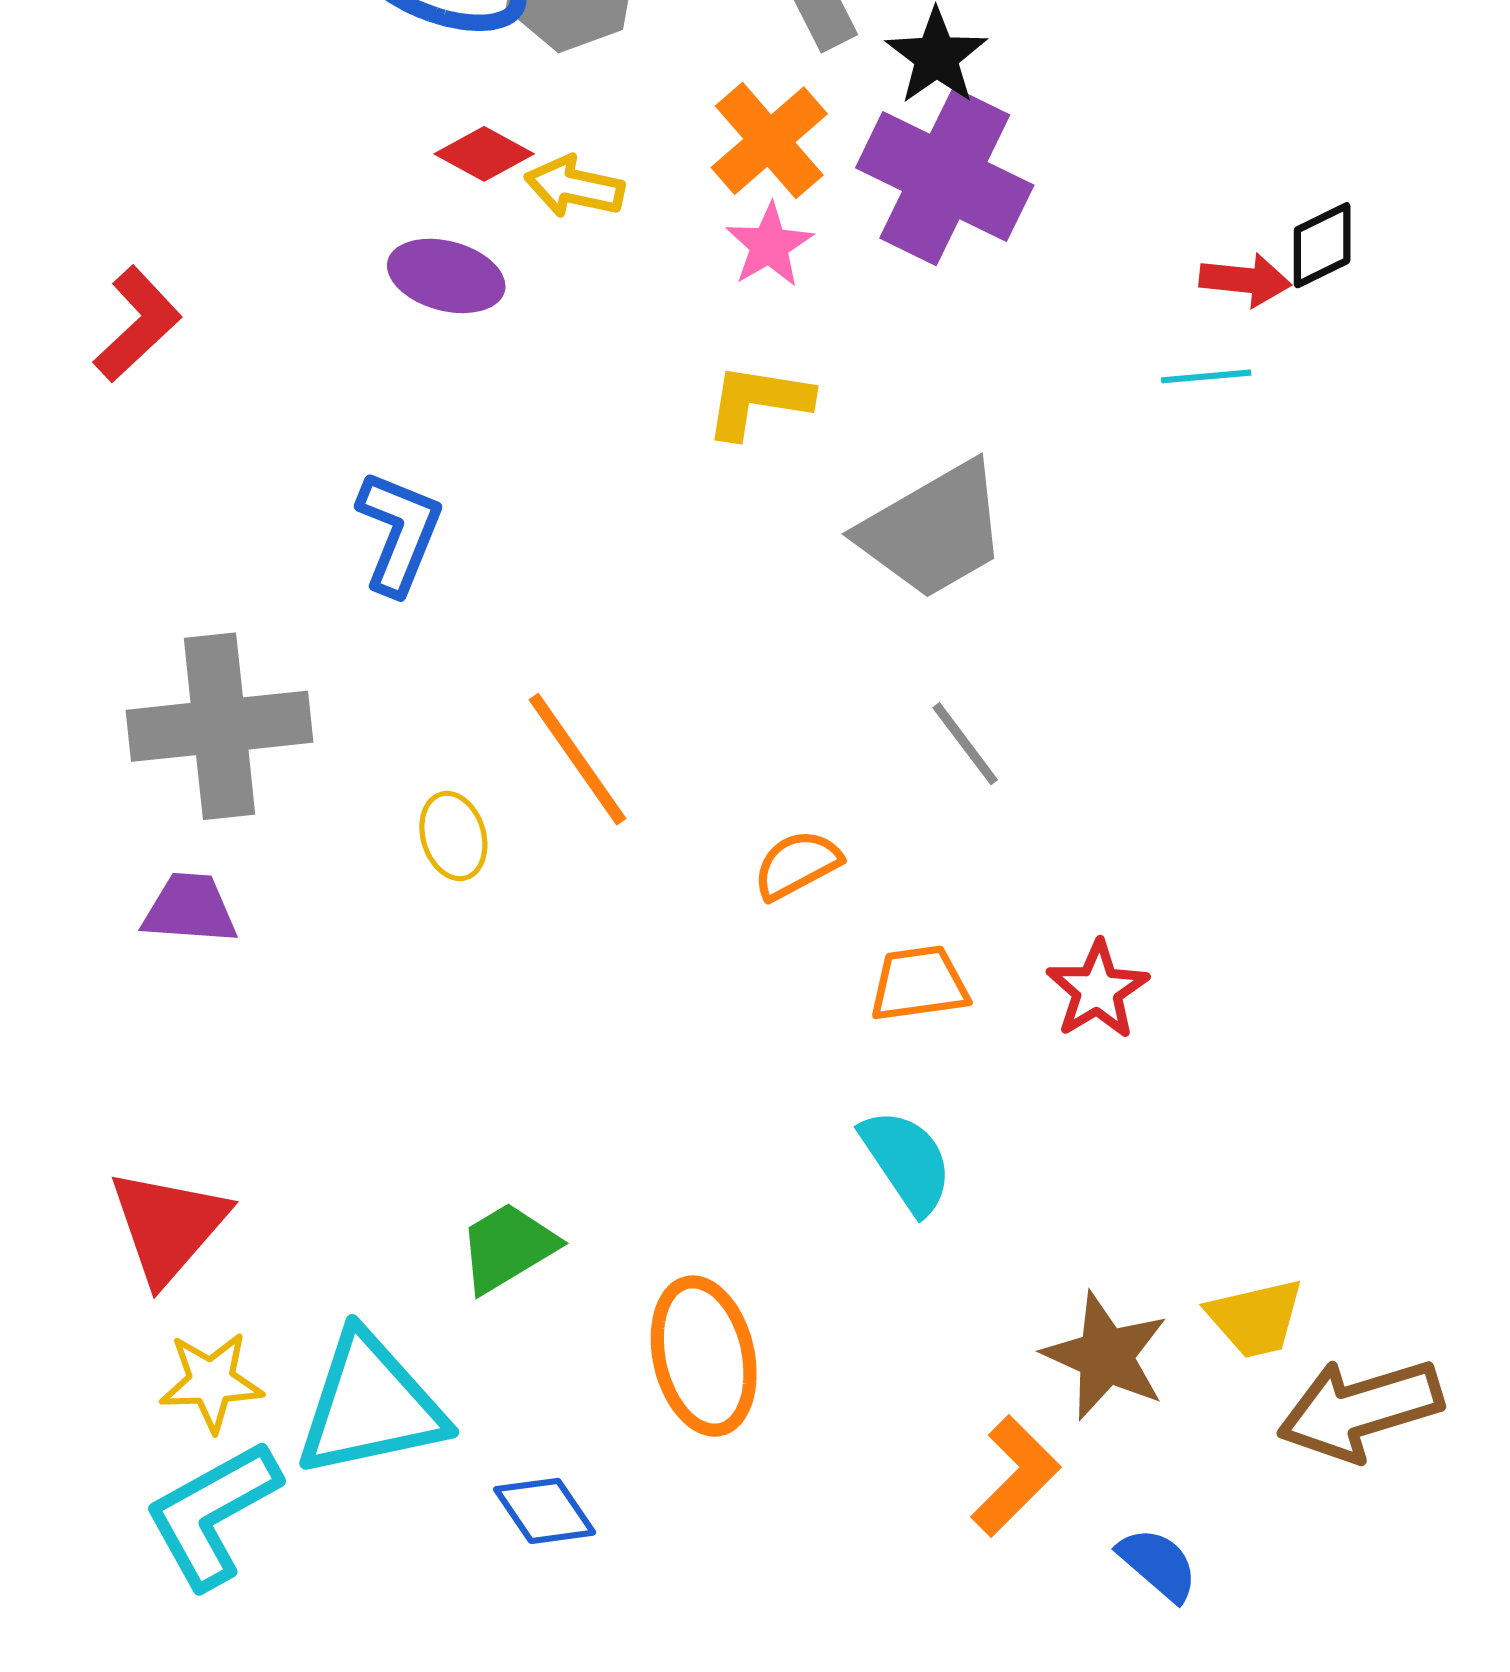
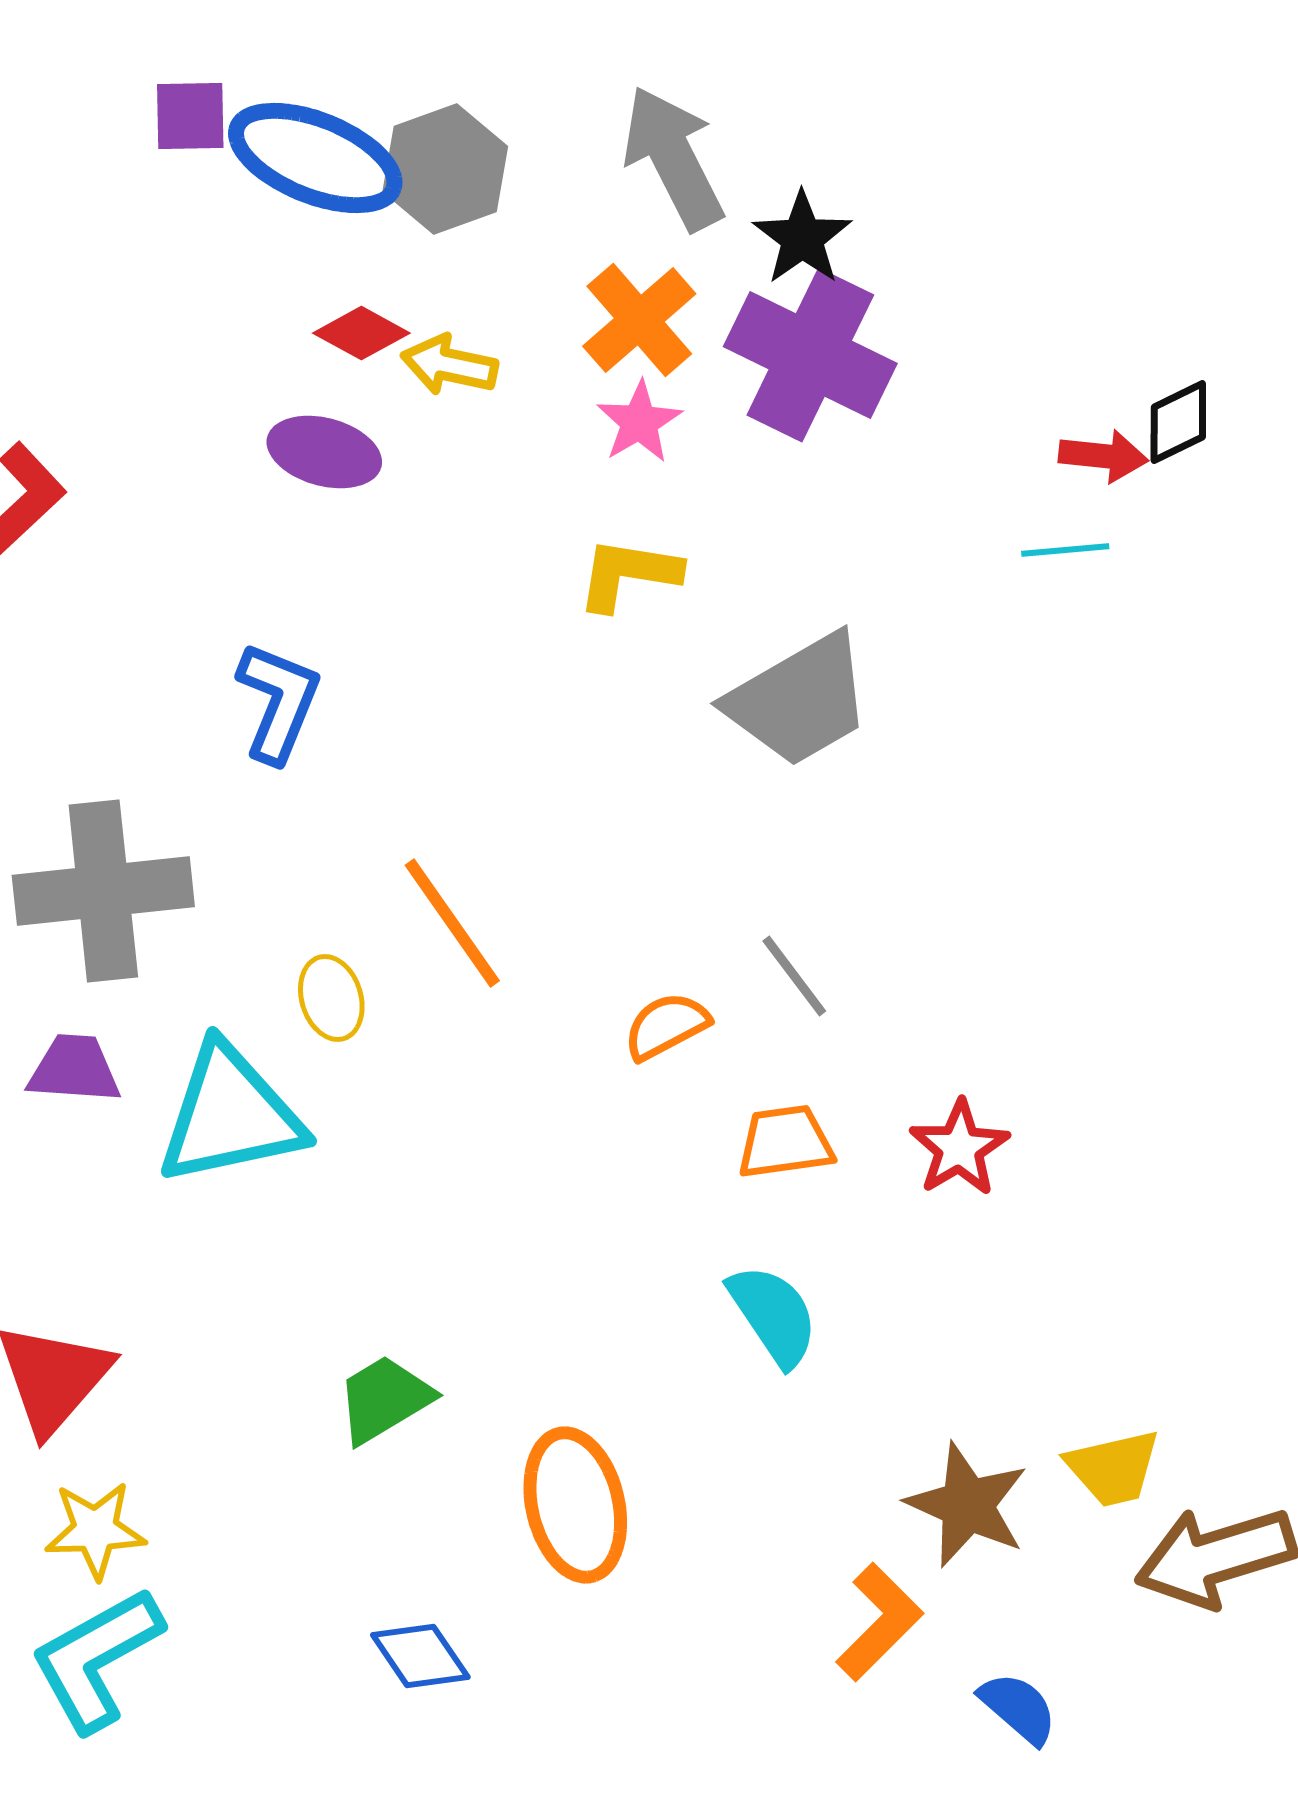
gray line: (965, 744) -> (794, 976), moved
cyan triangle: (370, 1405) -> (230, 1115), moved

